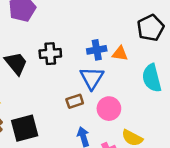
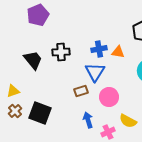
black square: (25, 128) -> (40, 113), turned 35

